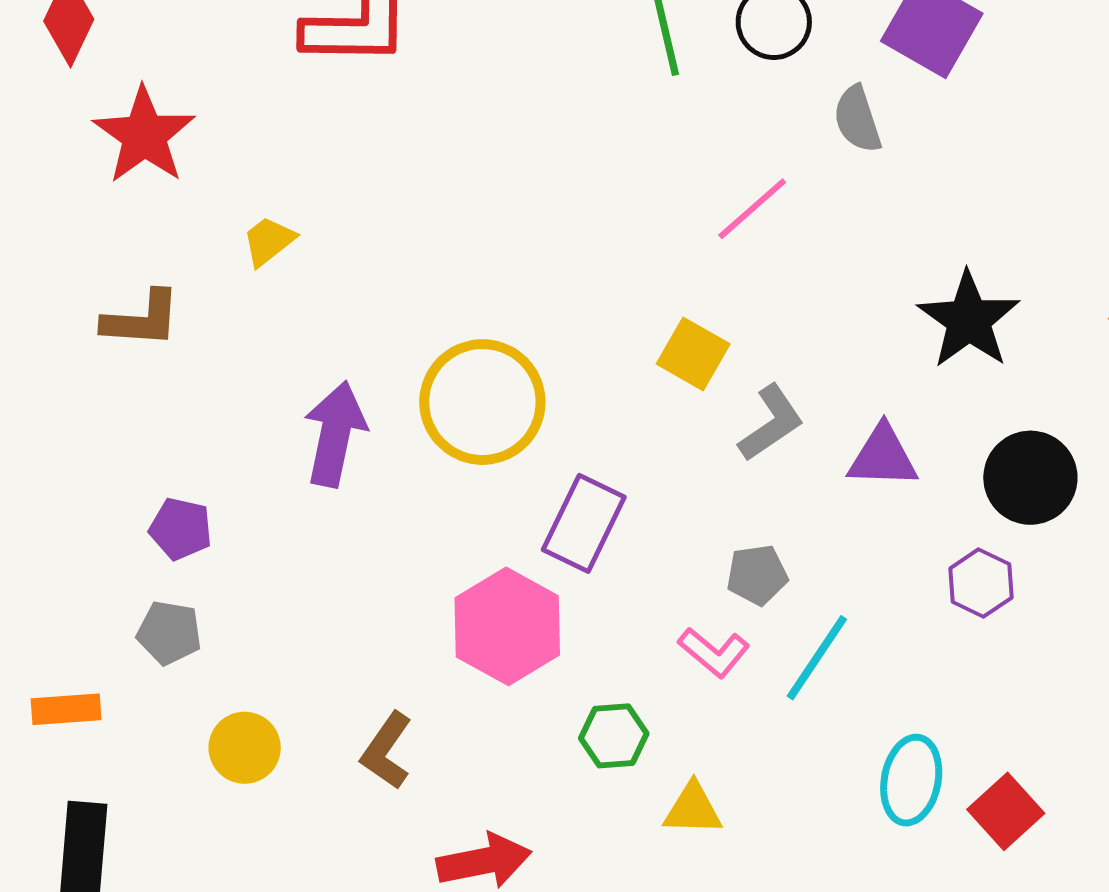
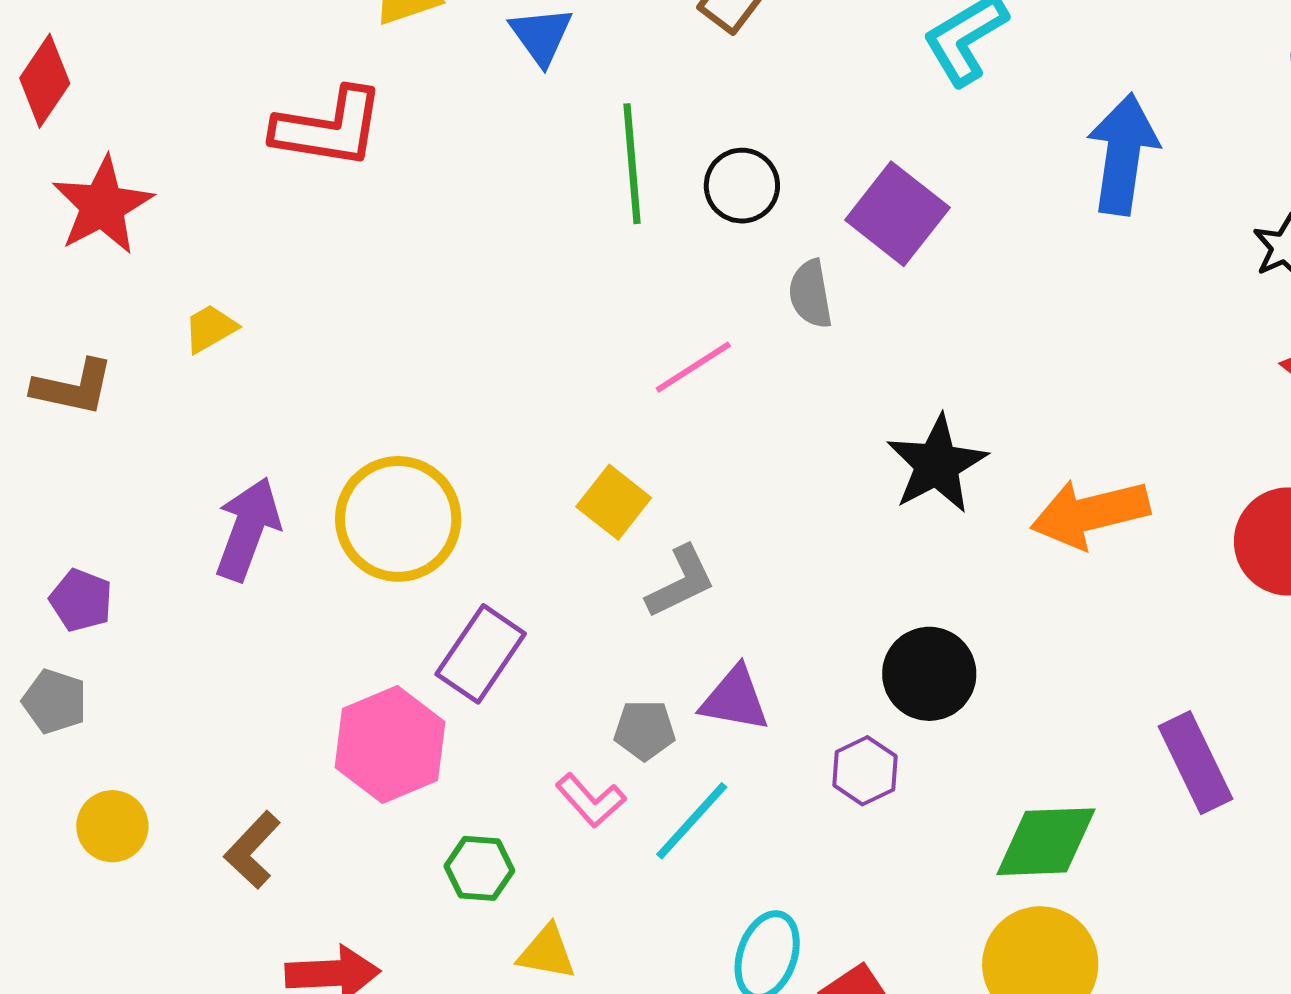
black star: (969, 320) -> (937, 464), moved
purple triangle: (883, 457) -> (735, 699), moved

